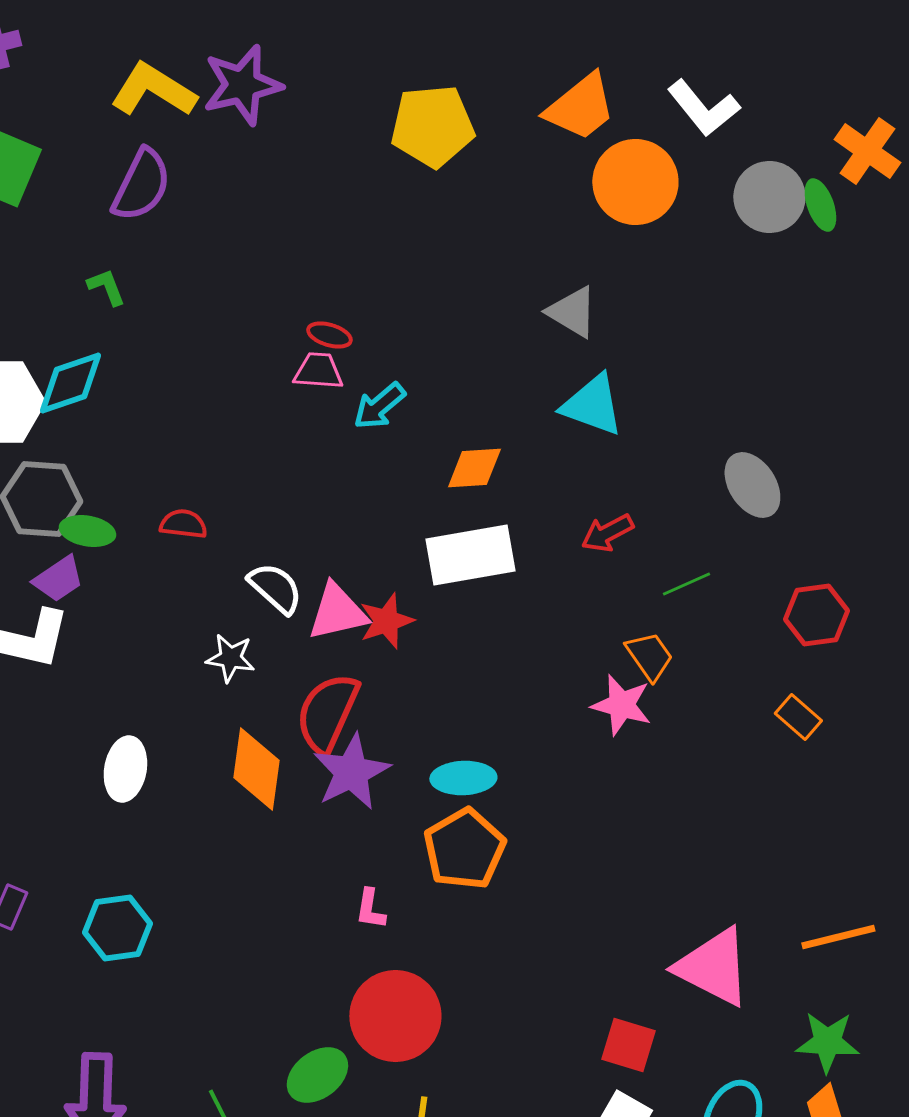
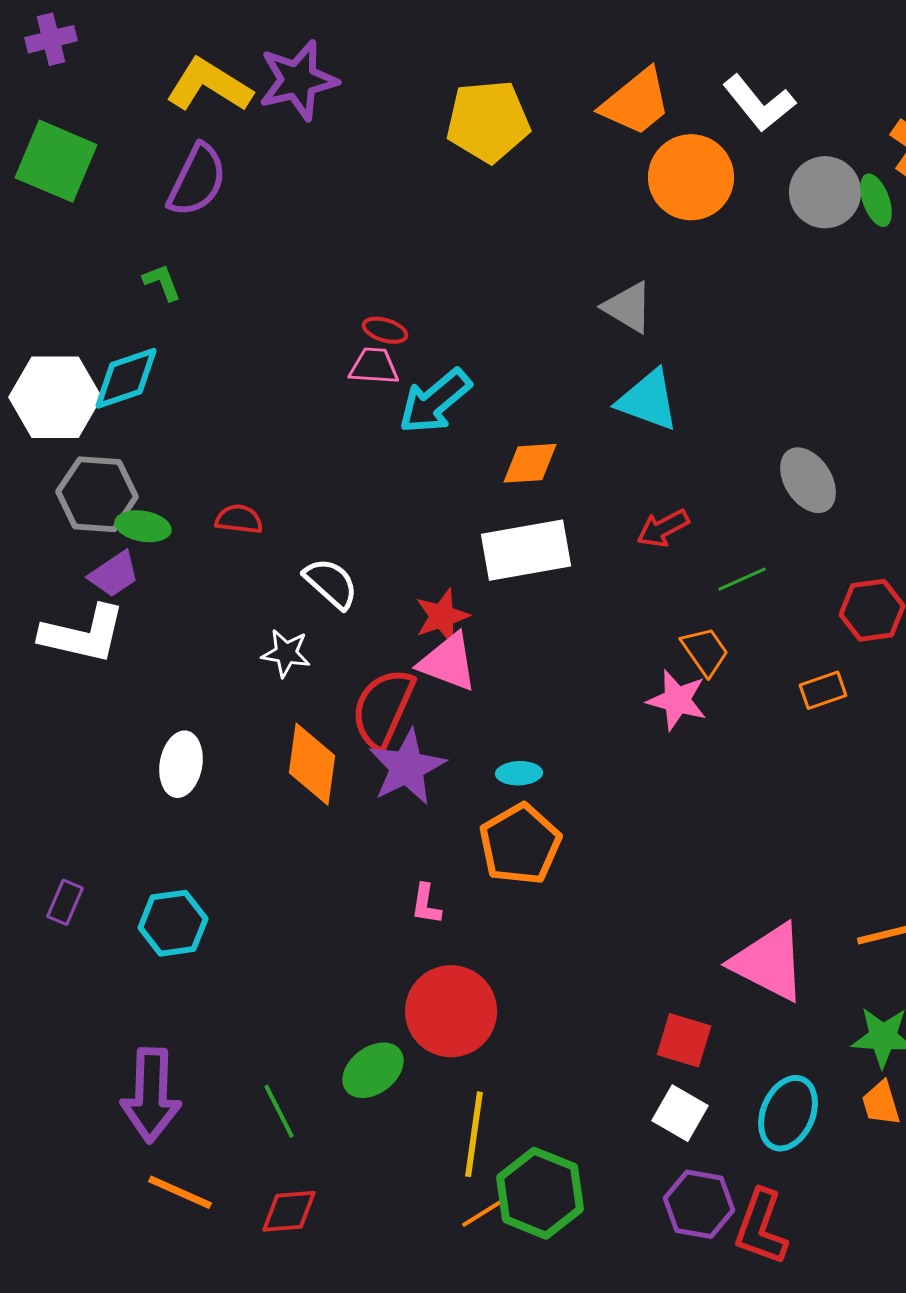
cyan arrow: (379, 406) -> (435, 401), size x1.4
pink triangle: (337, 612) -> (448, 662), moved, turned 34
orange rectangle: (798, 717) -> (823, 690), moved, turned -60
cyan ellipse: (463, 778) -> (519, 773), size x0.7

